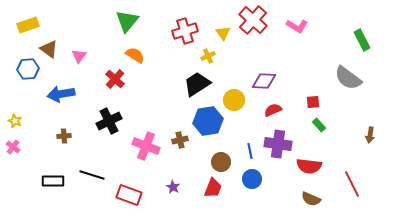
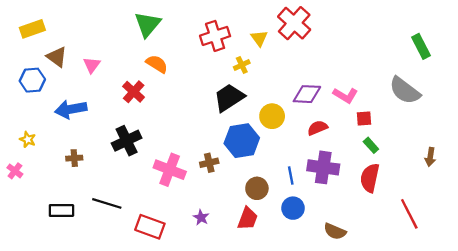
pink L-shape: (297, 26) -> (345, 95), moved
yellow star: (15, 121) -> (28, 139), moved
red semicircle: (309, 166) -> (370, 178), moved, turned 95
brown semicircle: (311, 199) -> (335, 231), moved

